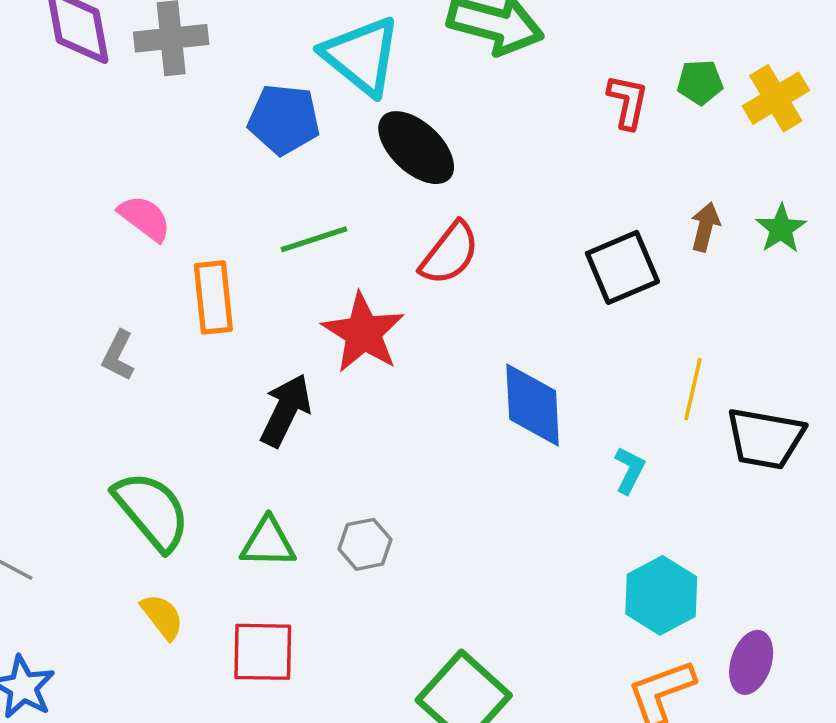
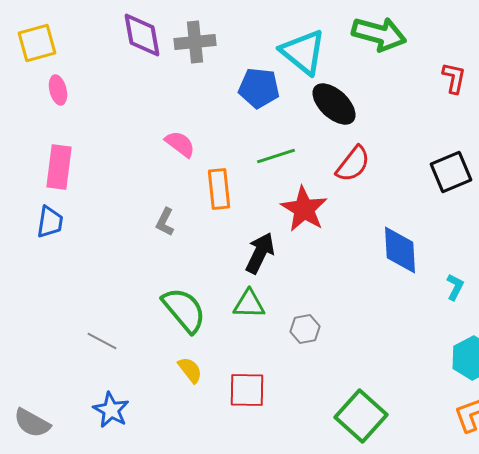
green triangle: (268, 542) -> (249, 304), moved

